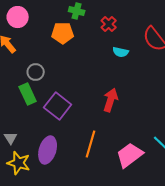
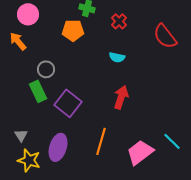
cyan semicircle: (121, 52) -> (117, 57), moved

